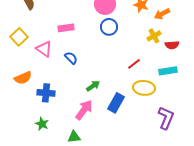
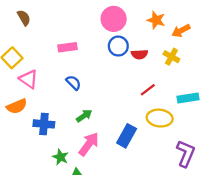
yellow cross: (154, 36) -> (171, 57), turned -32
red semicircle: (172, 45) -> (140, 54), moved
pink triangle: (44, 49) -> (29, 79), moved
green arrow: (93, 86) -> (84, 116), moved
green star: (42, 124) -> (60, 157), moved

